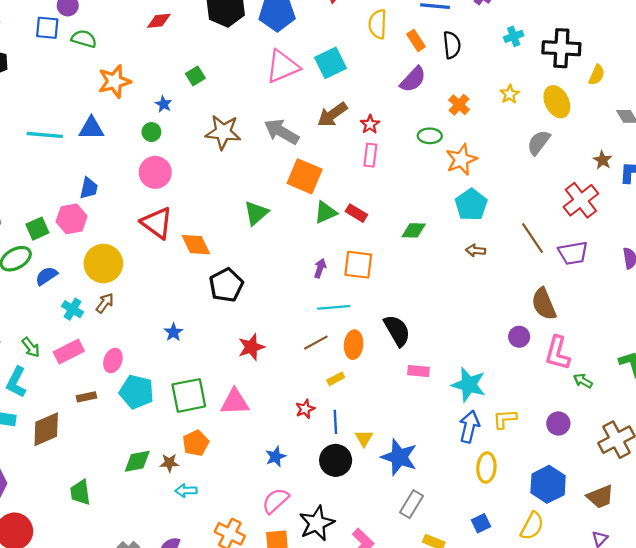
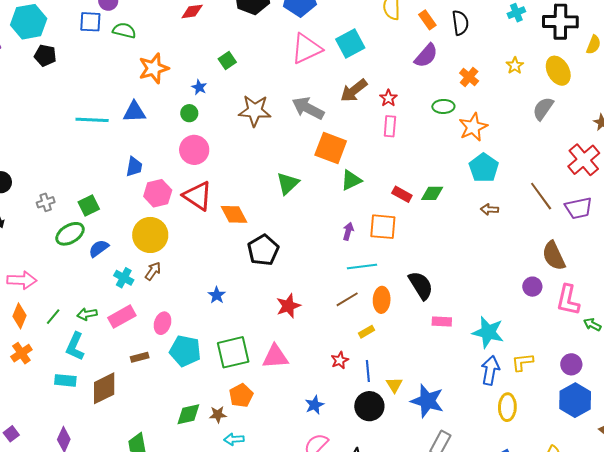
red rectangle: (356, 213) -> (402, 194), moved
pink hexagon: (72, 219) -> (158, 193), moved
green arrow: (31, 347) -> (87, 314), turned 120
blue hexagon: (548, 484) -> (575, 400), moved

